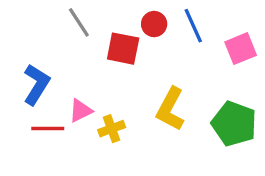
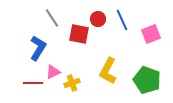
blue L-shape: (36, 84) -> (38, 48), moved

